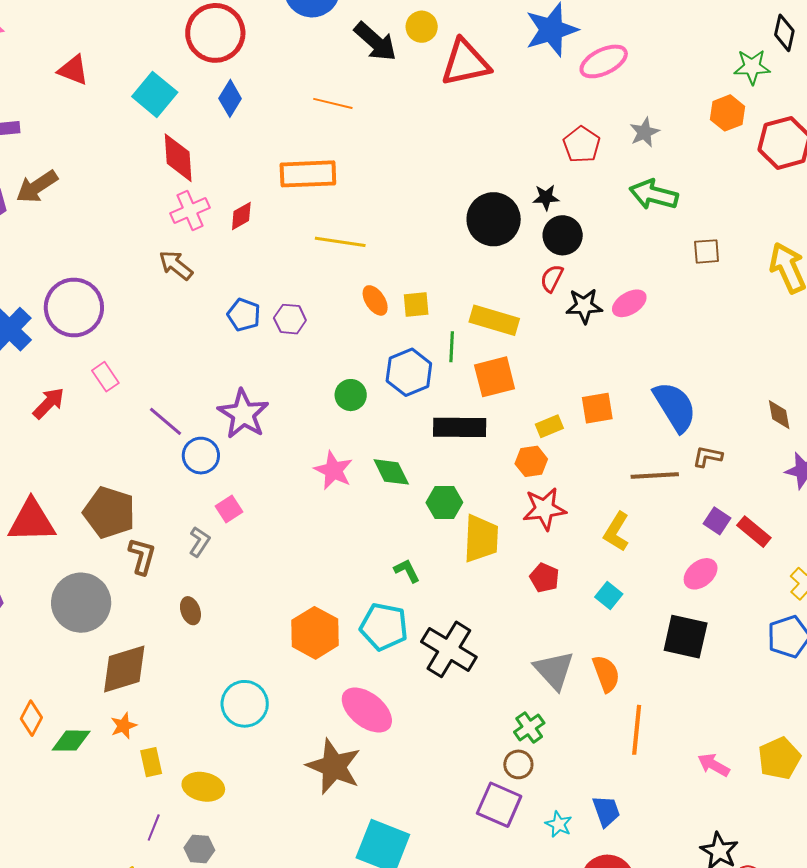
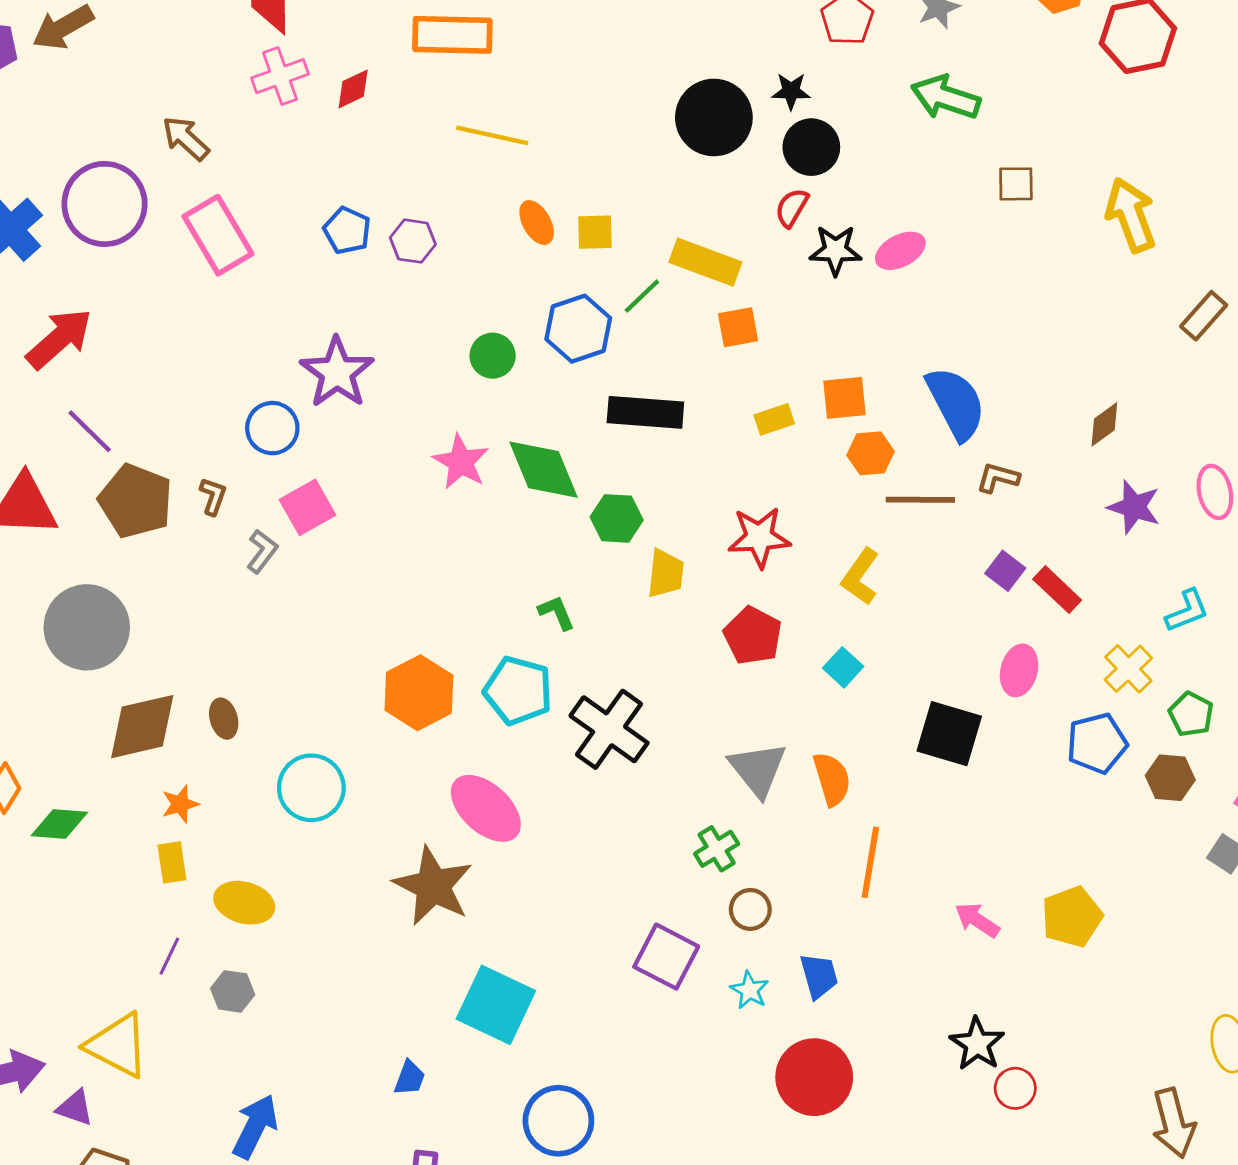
brown arrow: (176, 265) -> (186, 138), moved
green line: (452, 347) -> (642, 296), turned 40
pink rectangle: (105, 377) -> (218, 235), moved, size x1.8
orange square: (495, 377) -> (738, 327), moved, size x0.7
red arrow: (49, 403) -> (59, 339), size x1.4
brown diamond: (779, 415) -> (1104, 424), turned 60
purple line: (166, 421) -> (90, 431), moved
orange hexagon: (531, 461) -> (871, 453), moved
green diamond: (391, 472) -> (544, 470), size x1.4
pink square: (229, 509) -> (308, 507), size x1.4
yellow trapezoid: (481, 539) -> (666, 574), size x0.7
brown L-shape: (142, 556) -> (213, 496), moved, size x0.7
pink ellipse: (701, 574) -> (1019, 670), moved, turned -40
red pentagon: (544, 578) -> (753, 636), size x1.4
brown ellipse: (190, 611) -> (224, 719), moved
orange star: (124, 726) -> (180, 804), moved
brown circle: (518, 764) -> (750, 909), moved

